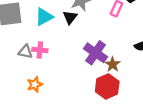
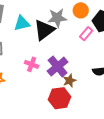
black triangle: (70, 17) -> (44, 30), size x1.6
pink cross: (40, 50) -> (32, 64), moved

